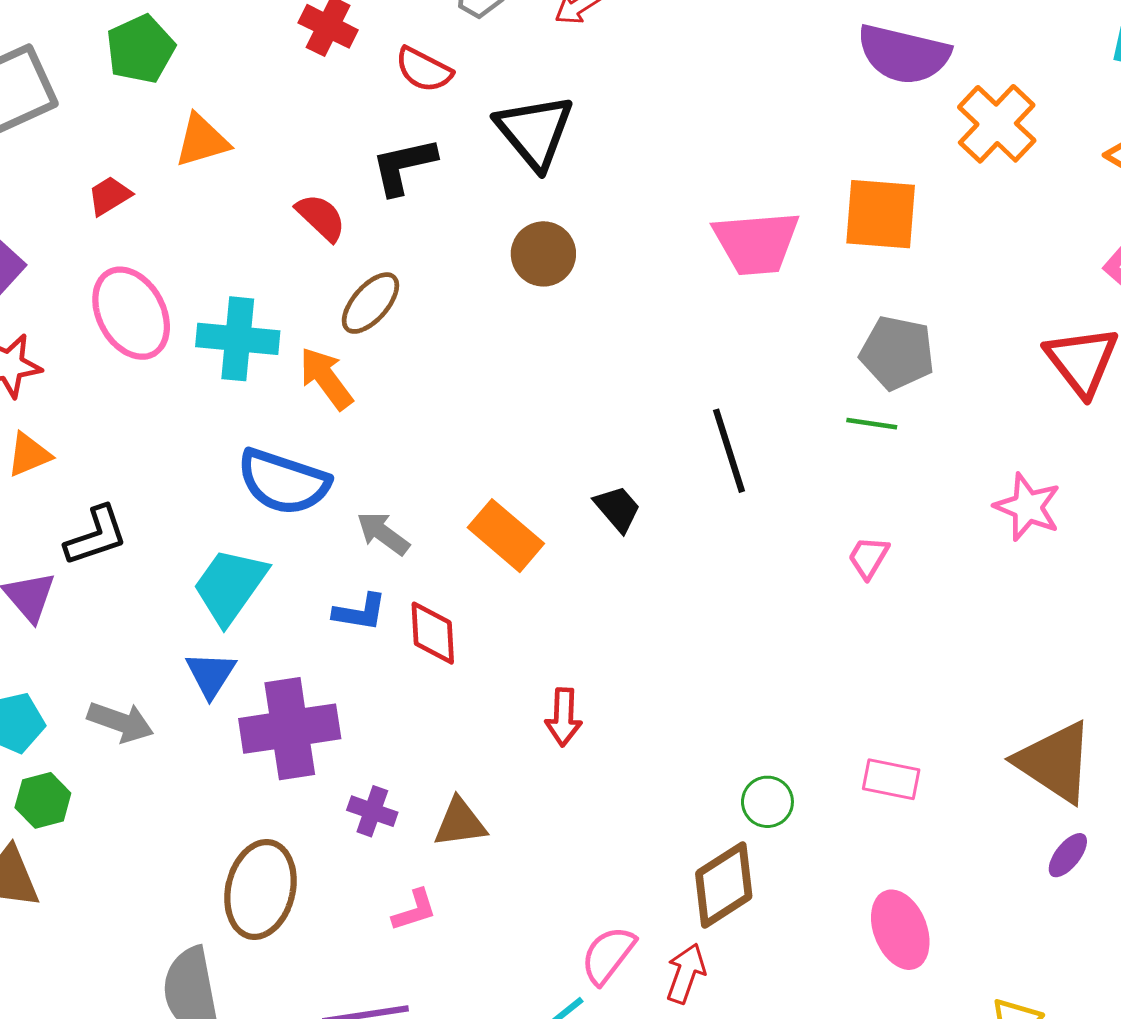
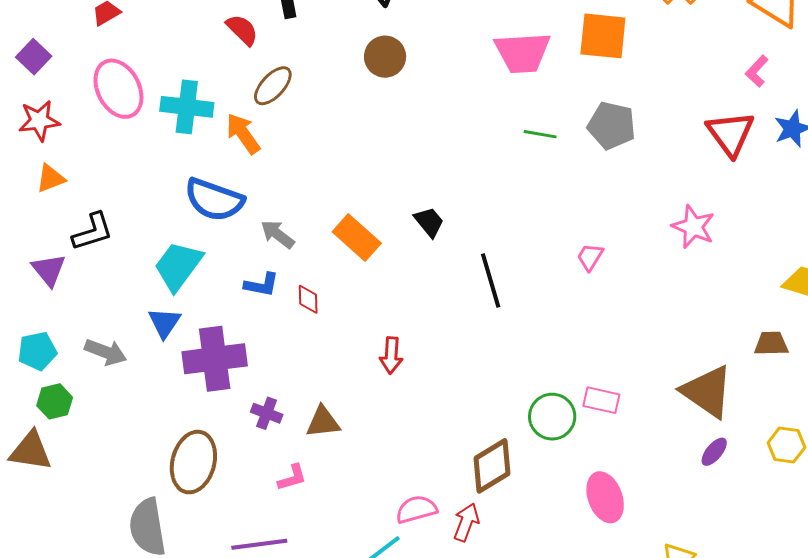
green line: (872, 424) -> (540, 134), moved
black line: (729, 451) -> (491, 280), moved
red diamond: (433, 633) -> (308, 299), size x0.7
green circle: (767, 802) -> (552, 417), moved, size x1.4
pink semicircle: (608, 955) -> (416, 509), turned 36

